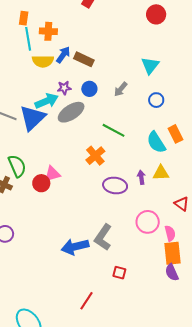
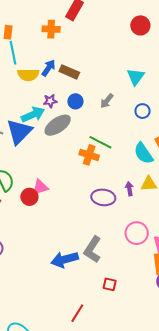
orange cross: (48, 31) -> (51, 29), moved
orange cross: (95, 156) -> (89, 155), moved, turned -30

